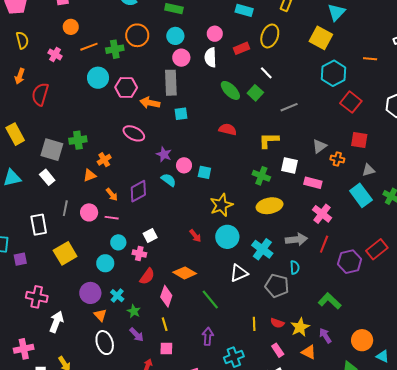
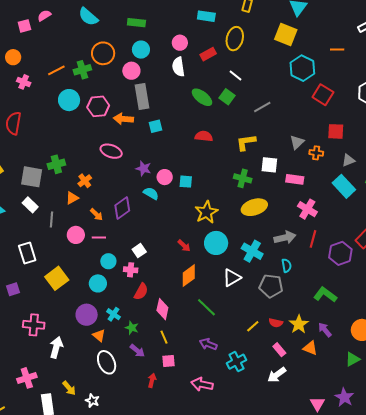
orange circle: (71, 27) -> (13, 57), moved
pink circle: (181, 58) -> (131, 71), moved
gray line: (65, 208) -> (52, 219), moved
orange diamond: (185, 273) -> (189, 276), moved, turned -60
yellow line: (254, 324) -> (253, 326), turned 56
purple arrow: (208, 336) -> (208, 344), turned -66

